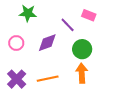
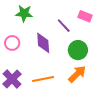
purple diamond: (47, 43) -> (43, 43), turned -75
orange arrow: (82, 73) -> (77, 74), turned 48

